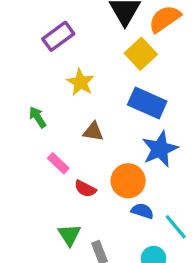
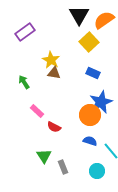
purple rectangle: (58, 36) -> (25, 32), moved
blue rectangle: (147, 103) -> (93, 73), size x0.6
brown triangle: (93, 132) -> (54, 73), moved
orange circle: (128, 181) -> (90, 115), moved

